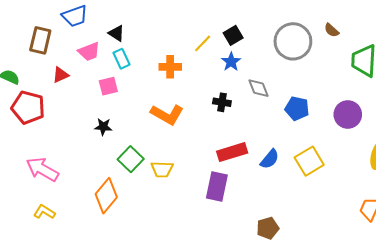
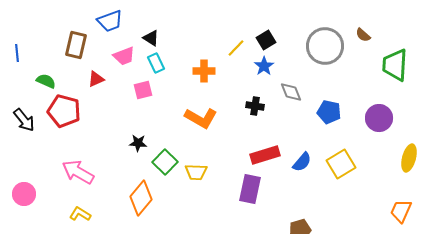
black star: (103, 127) -> (138, 143), moved

